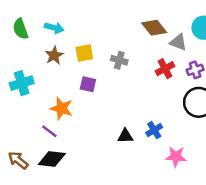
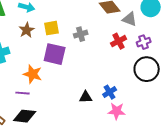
gray cross: (119, 60) -> (81, 34), turned -32
purple square: (88, 84) -> (55, 54), size x1.6
purple line: (49, 131) -> (23, 93), turned -32
pink star: (176, 157) -> (117, 111), moved

